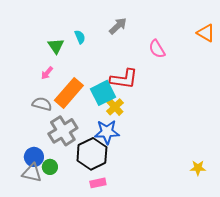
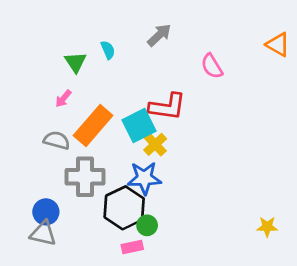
gray cross: (63, 131) -> (85, 177), turned 32
green circle: (50, 167) -> (147, 225), moved

